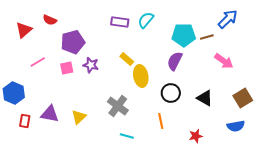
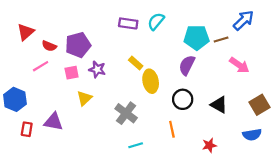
red semicircle: (50, 20) -> (49, 46), moved
yellow triangle: (79, 117) -> (84, 98), moved
cyan line: (127, 136) -> (136, 145), turned -32

